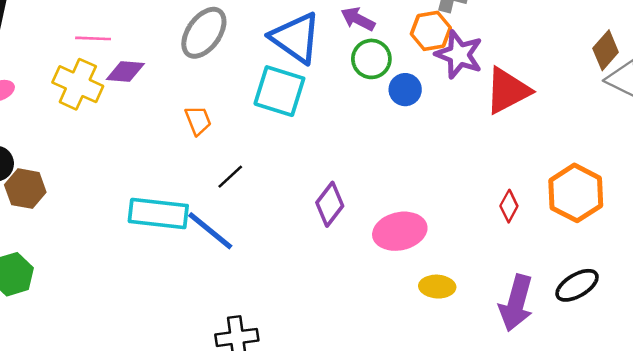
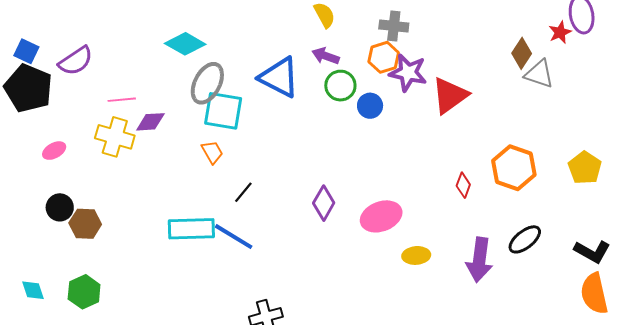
cyan square: (279, 91) -> (223, 111), moved

